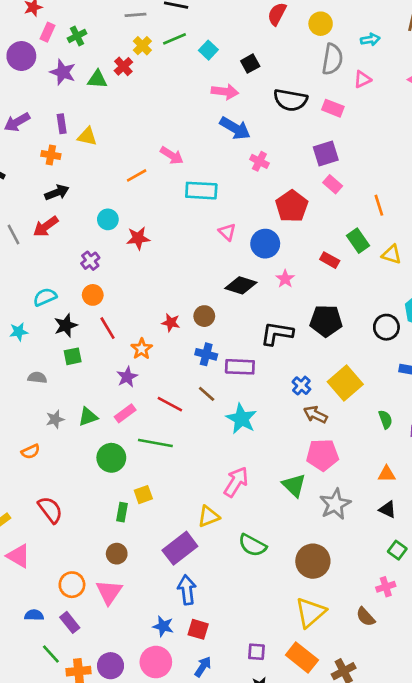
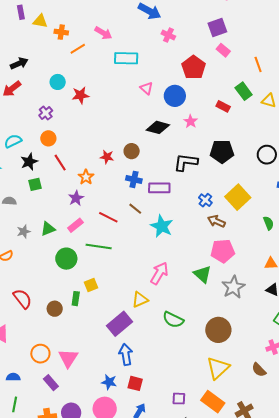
orange cross: (51, 155) -> (61, 32), moved
brown circle: (117, 554) -> (55, 309), moved
purple rectangle: (70, 622) -> (51, 383), moved
green line: (51, 654) -> (15, 404), moved, turned 56

